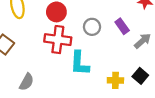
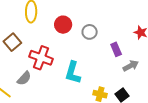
gray circle: (92, 27) -> (90, 32), moved
red cross: (58, 40) -> (41, 58), moved

